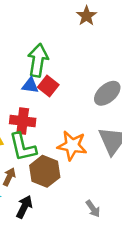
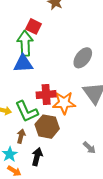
blue triangle: (30, 85) -> (23, 64), size x1.5
red square: (48, 86) -> (34, 26), moved
red cross: (23, 121) -> (46, 95), moved

